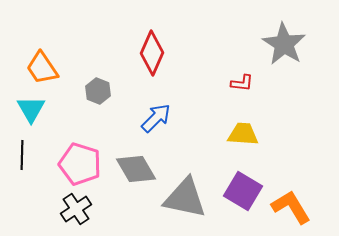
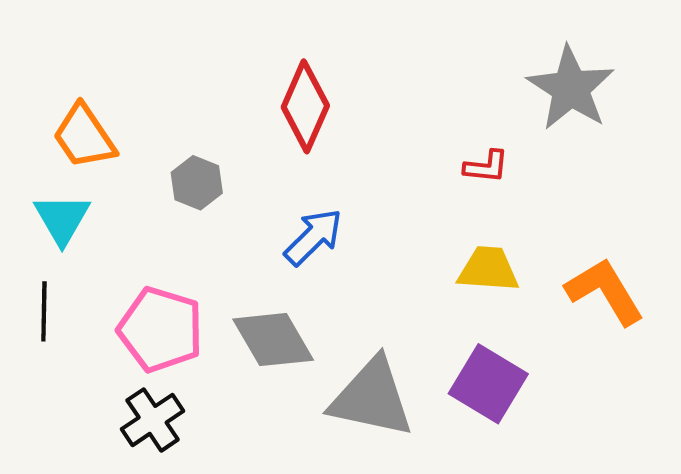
orange L-shape: (291, 207) -> (605, 291), moved

